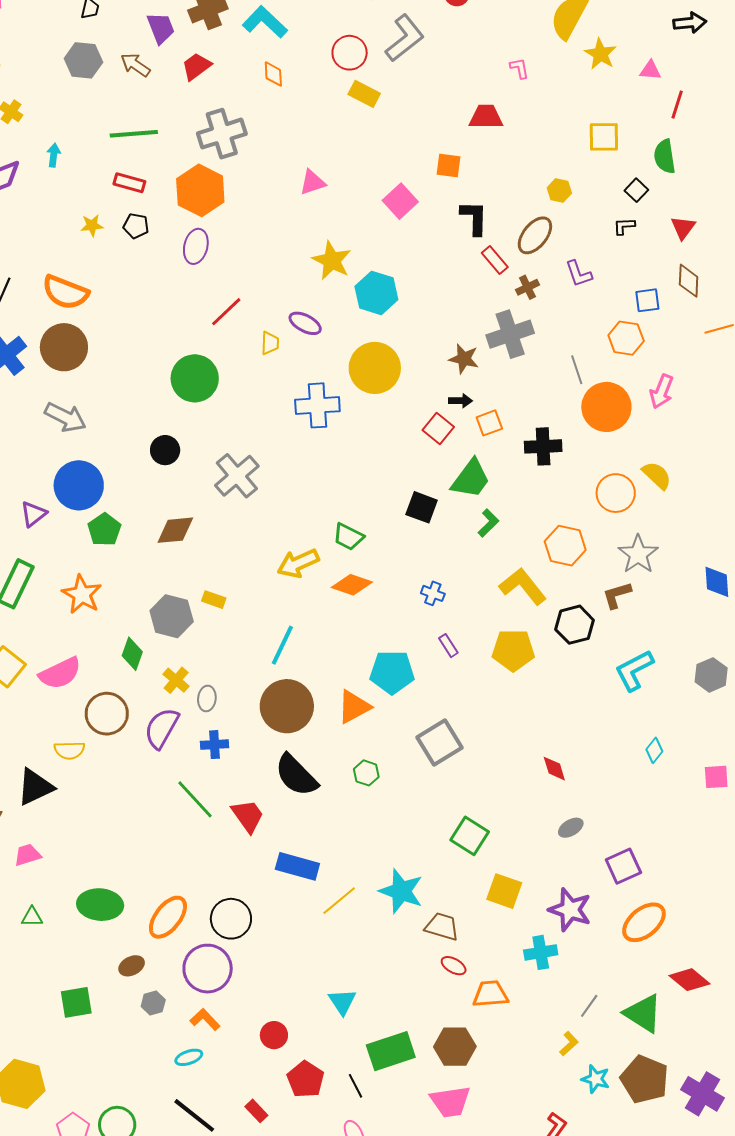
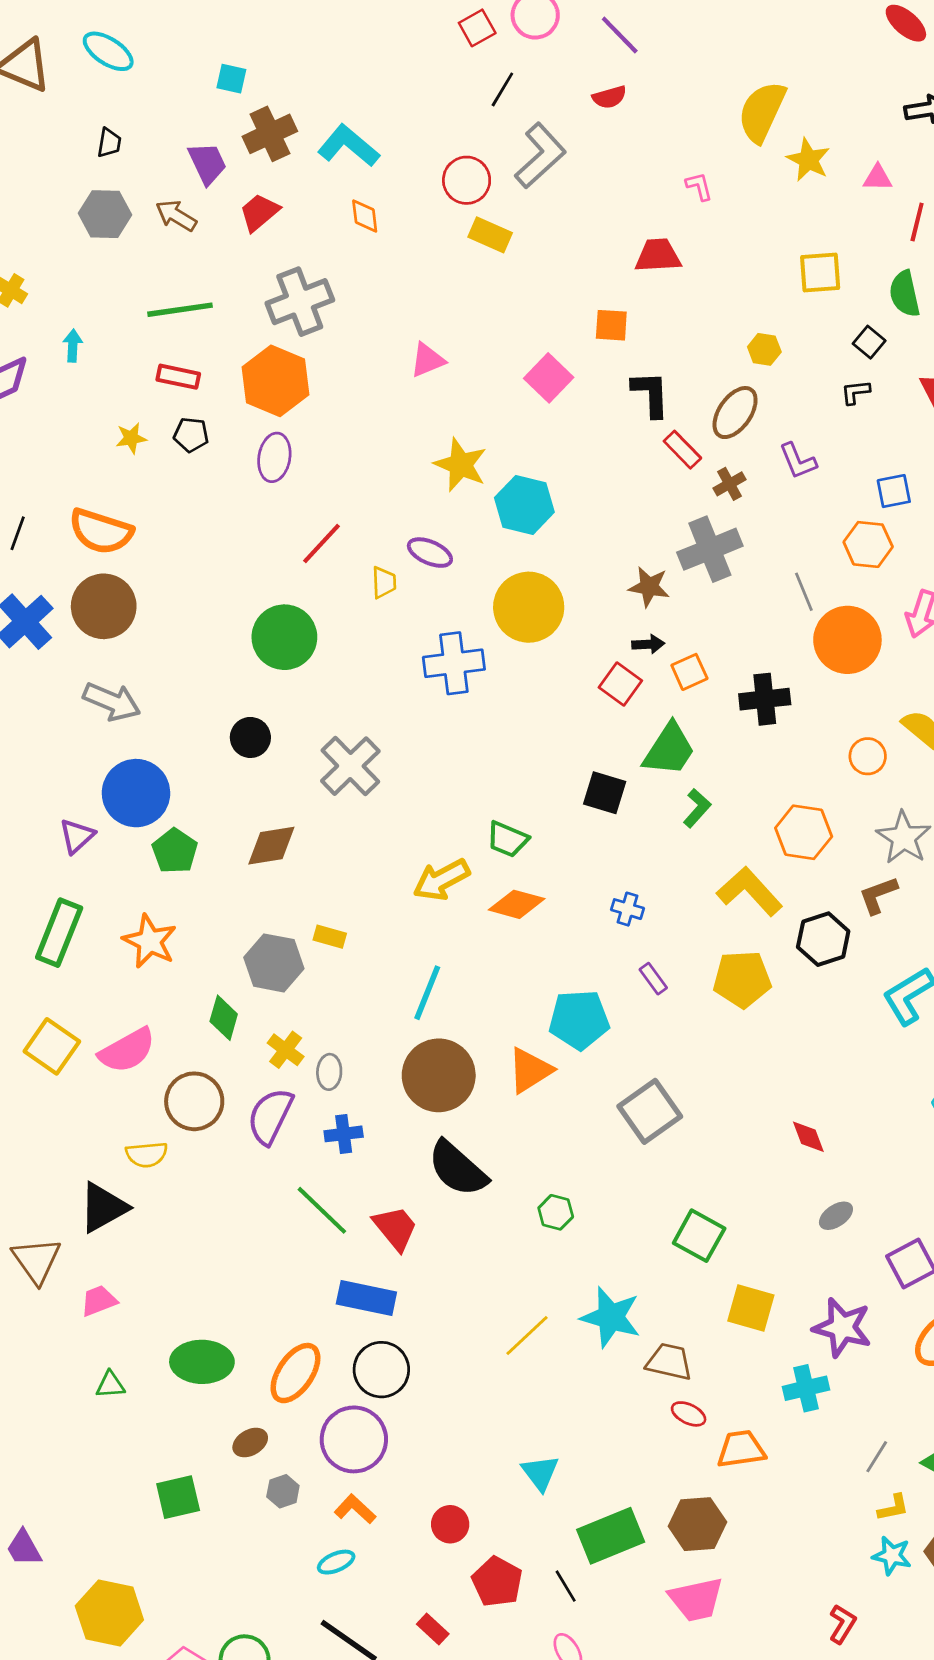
orange circle: (616, 493) -> (868, 756), size x0.7
green hexagon: (366, 773) -> (556, 1212), moved
blue rectangle: (297, 866) -> (366, 1298), moved
yellow L-shape: (569, 1044) -> (893, 1508), moved, turned 35

